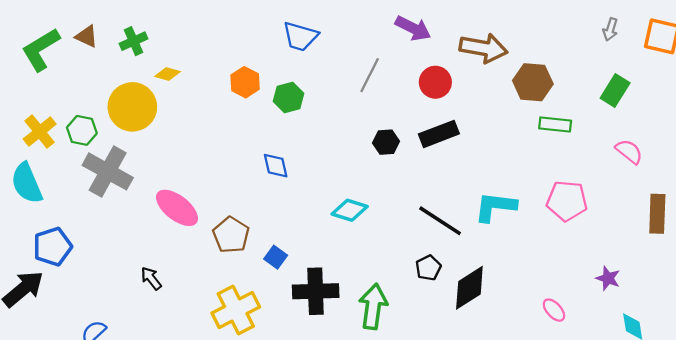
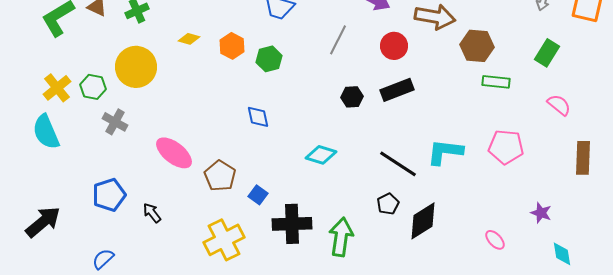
yellow diamond: (168, 74) -> (189, 39), moved
gray cross: (108, 171) -> (115, 122), size x0.6
blue pentagon: (52, 247) -> (109, 195), moved

